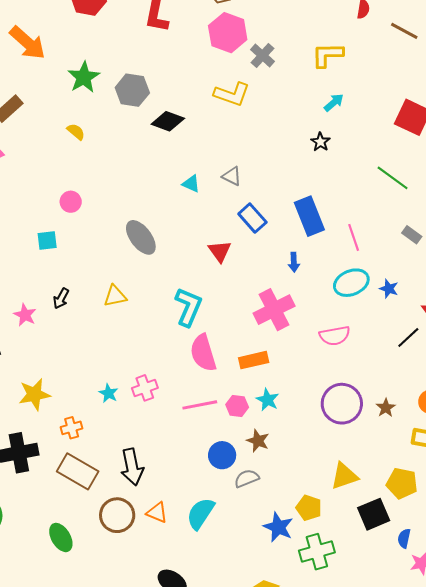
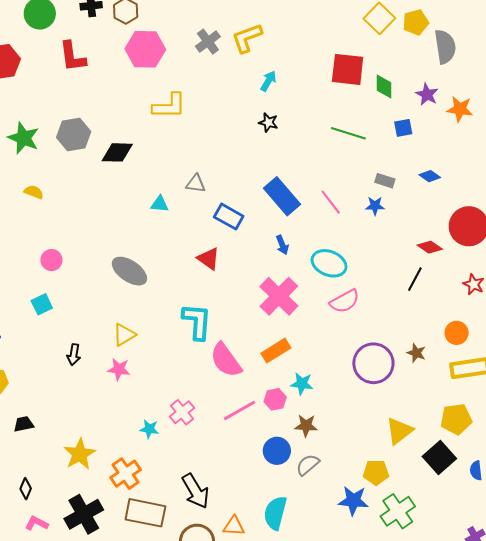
gray cross: (262, 56) -> (208, 42), moved, turned 30
cyan ellipse: (351, 283) -> (329, 263), moved, turned 64
blue star: (389, 289) -> (375, 206), moved
pink star: (25, 315) -> (119, 369), moved
orange cross: (72, 428) -> (126, 474), size x1.4

